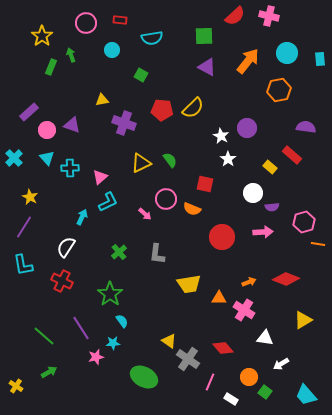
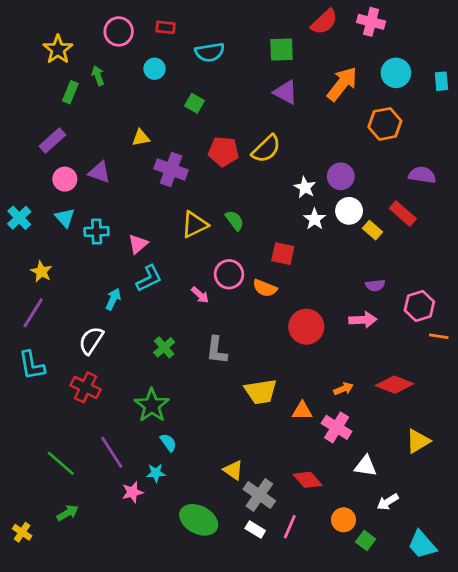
purple rectangle: (29, 112) -> (52, 140), moved
white circle: (253, 193) -> (349, 211), moved
white rectangle: (231, 399) -> (255, 529), moved

